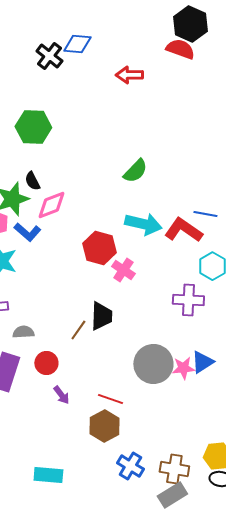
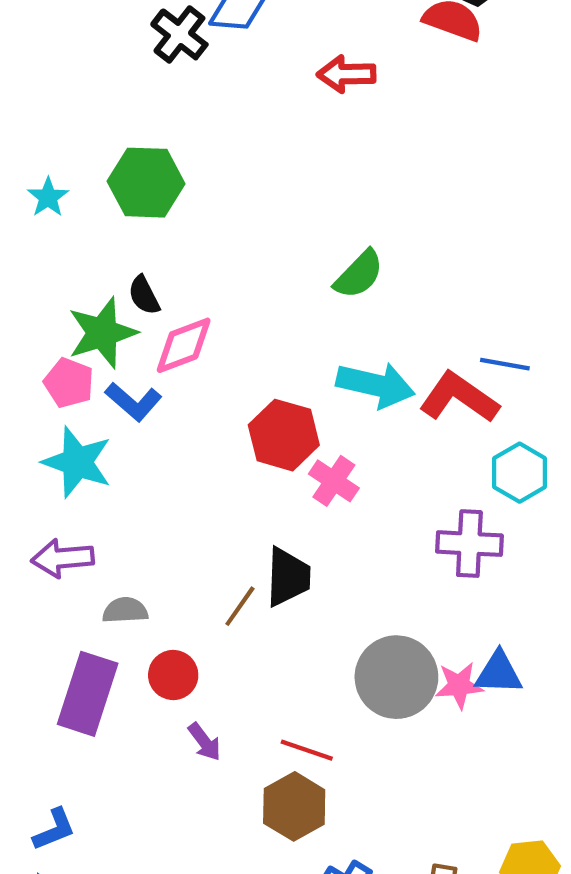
blue triangle: (202, 362) -> (499, 673), turned 35

